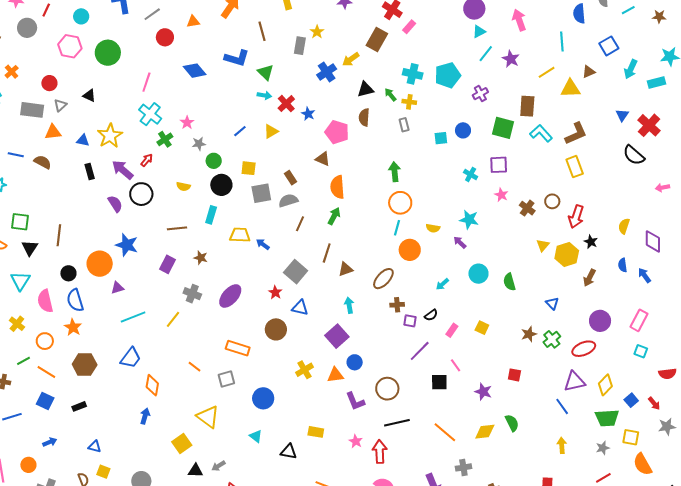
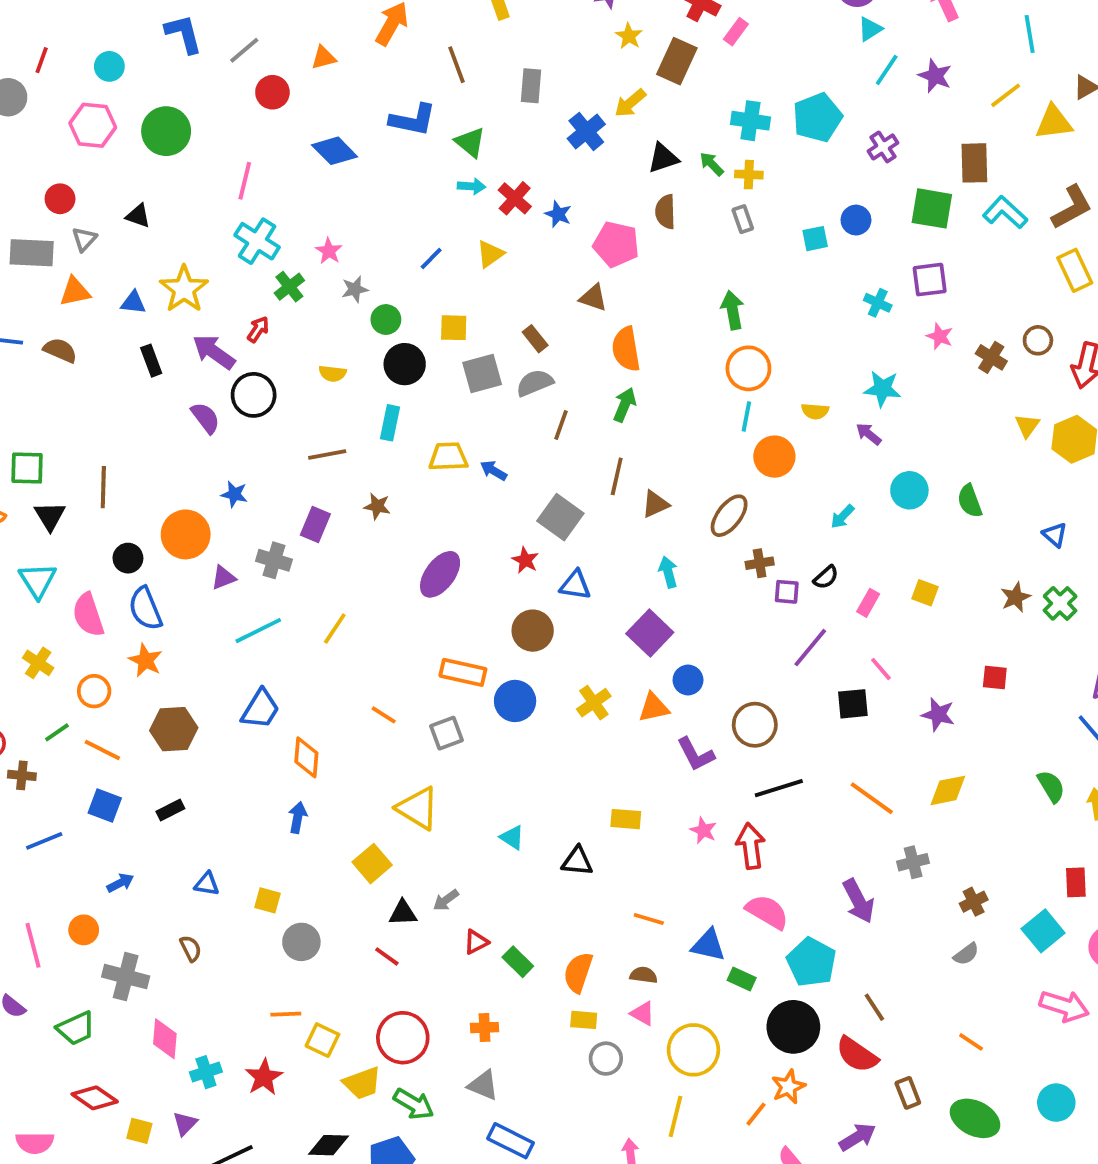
yellow star: (317, 32) -> (629, 36), moved
blue star: (127, 245) -> (234, 494), size x0.6
gray cross: (192, 294) -> (274, 560), moved
blue circle: (263, 398) -> (515, 701), moved
green semicircle: (512, 423) -> (1051, 786), moved
yellow square: (103, 472) -> (268, 900), moved

